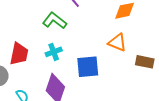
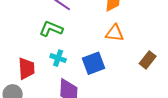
cyan cross: (54, 52) -> (58, 58), turned -35
brown rectangle: (145, 62) -> (148, 60), moved, turned -48

